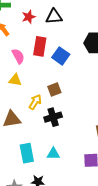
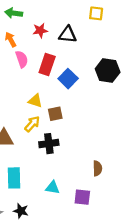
pink semicircle: (18, 56) -> (22, 59), moved
yellow triangle: (15, 80) -> (35, 101), moved
cyan triangle: (53, 154) -> (53, 187), moved

